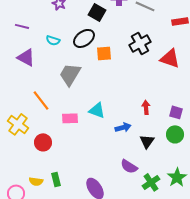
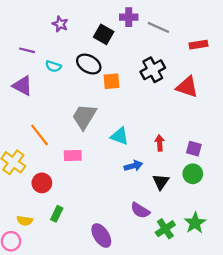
purple line: (22, 26) -> (27, 50), moved
black ellipse: (84, 38) -> (89, 64), turned 65
gray trapezoid: (70, 74) -> (84, 117), moved
cyan triangle: (97, 110) -> (120, 136), moved
green rectangle: (56, 179) -> (57, 214), moved, turned 40
yellow semicircle: (36, 181) -> (25, 221), moved

